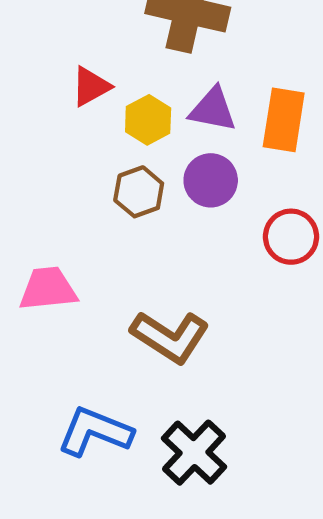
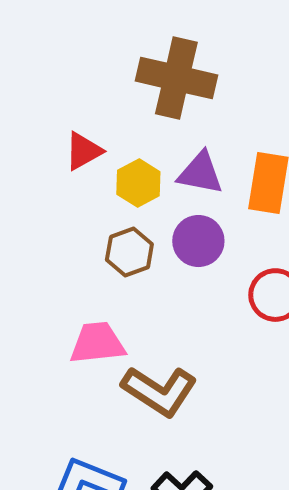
pink trapezoid: (48, 289) -> (97, 343), moved

